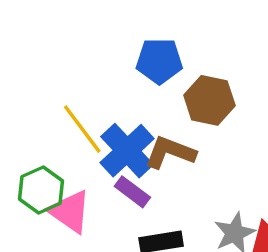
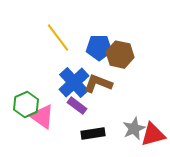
blue pentagon: (159, 61) -> (99, 48), moved
yellow line: (82, 129) -> (58, 38), moved

